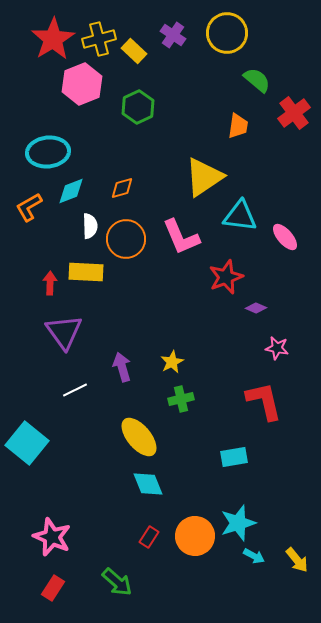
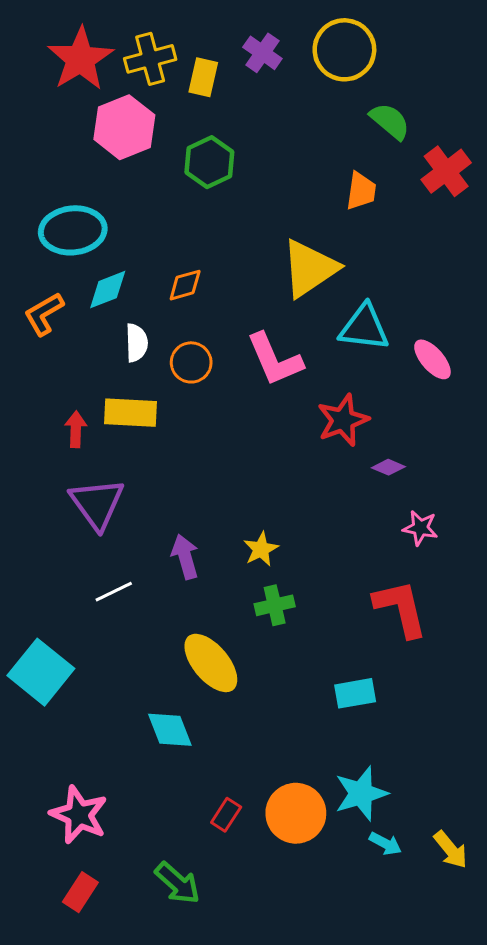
yellow rectangle: (134, 51) -> (203, 77), turned 60
orange circle: (126, 239) -> (191, 362), size x0.7
cyan diamond: (148, 484) -> (170, 730), moved

